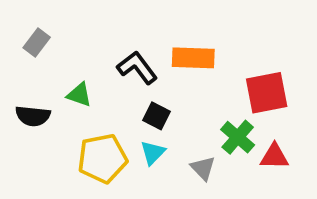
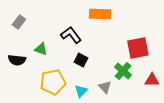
orange rectangle: (193, 58) -> (100, 14), moved
cyan triangle: (153, 153) -> (81, 91), moved
red triangle: (274, 156) -> (152, 80), moved

